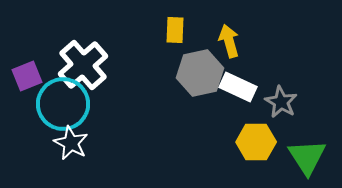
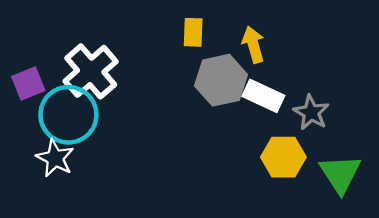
white star: (71, 143) -> (55, 158), moved

